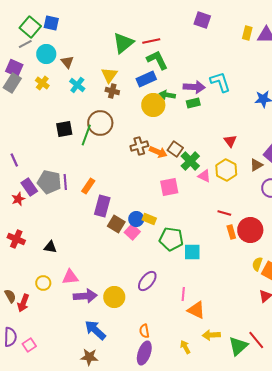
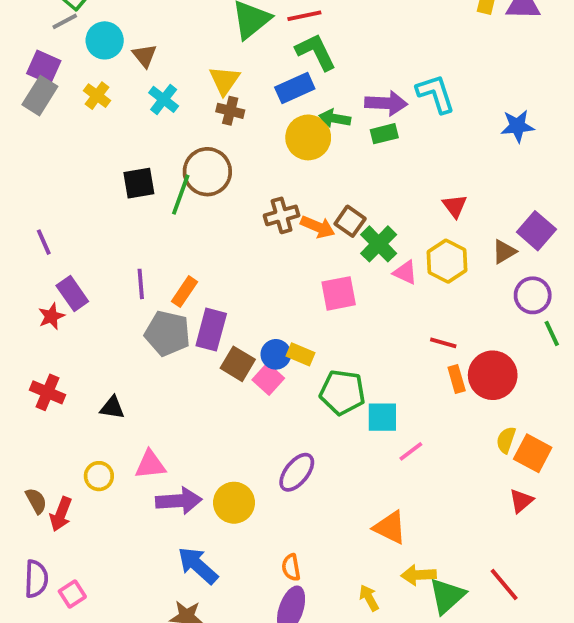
gray pentagon: (49, 182) -> (167, 333), moved
pink line: (183, 294) -> (411, 451), moved, turned 48
green triangle: (238, 346) -> (447, 596), moved

